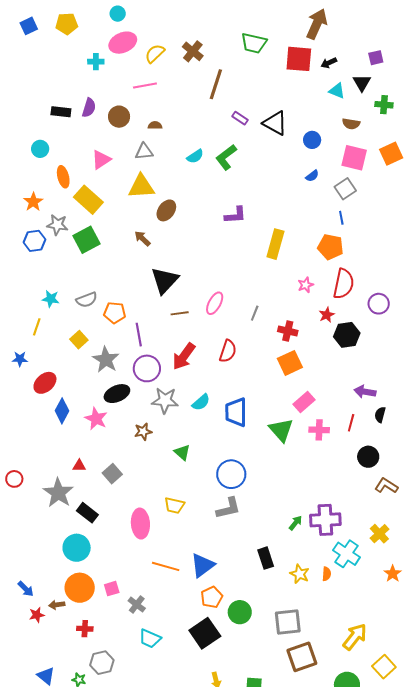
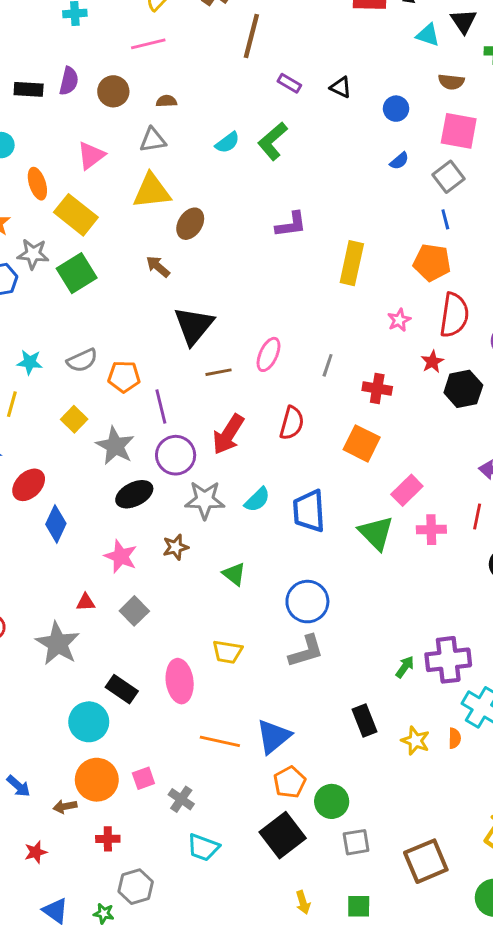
black triangle: (275, 123) -> (341, 87), size x0.6
orange square: (290, 363) -> (362, 443), moved, turned -35
pink star: (96, 419) -> (121, 556), moved
black rectangle: (87, 513) -> (122, 689), moved
red star: (37, 615) -> (36, 852), moved
gray square: (288, 622) -> (356, 842), moved, size x0.7

